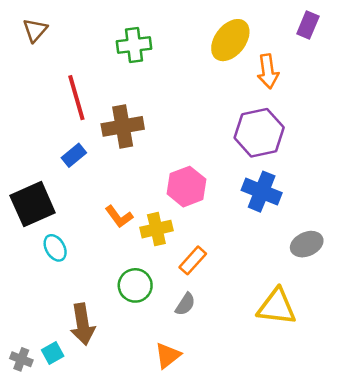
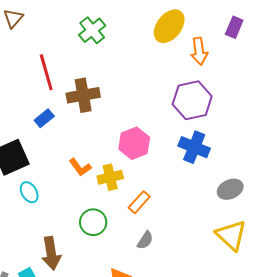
purple rectangle: (308, 25) -> (234, 27), moved
green cross: (134, 45) -> (92, 30), turned -32
gray semicircle: (185, 304) -> (145, 240), moved
yellow triangle: (277, 307) -> (231, 235), moved, turned 36

